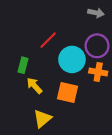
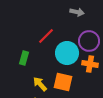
gray arrow: (96, 13) -> (77, 12), moved
yellow arrow: (34, 86) -> (40, 84), moved

